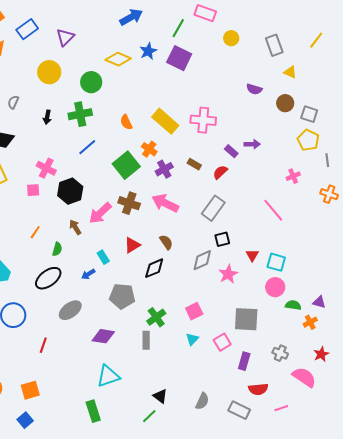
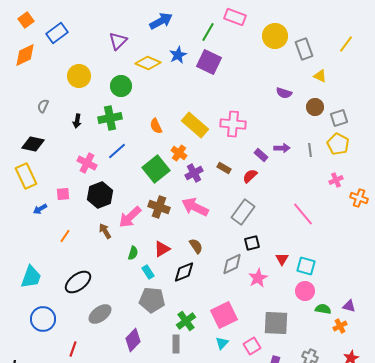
purple triangle: (65, 37) -> (118, 41), moved
yellow circle: (231, 38) -> (275, 36), moved, size x1.6
gray square: (309, 114) -> (339, 118), turned -36
gray line: (327, 160) -> (310, 150), moved
pink cross: (46, 168) -> (87, 163), moved
pink cross: (293, 176) -> (336, 180), moved
green semicircle: (57, 249) -> (133, 253), moved
cyan rectangle: (103, 257) -> (148, 272), moved
blue arrow: (88, 274) -> (40, 209), moved
pink square: (194, 311) -> (224, 315), size x1.5
purple diamond: (103, 336) -> (133, 340), turned -55

